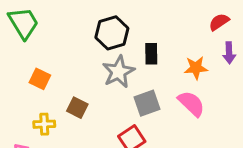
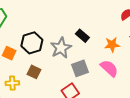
black hexagon: (112, 33) -> (32, 43), moved
black rectangle: (151, 54) -> (82, 36), turned -48

